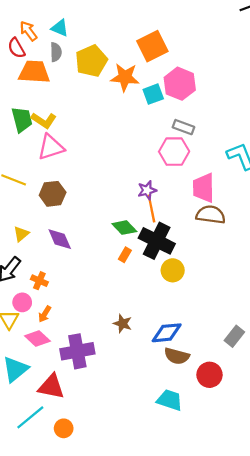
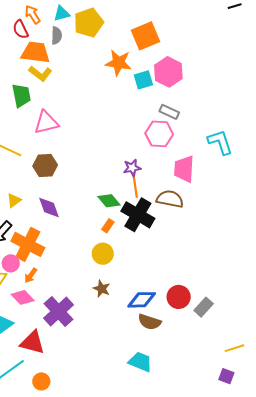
cyan triangle: (60, 28) -> (62, 14), turned -42
yellow pentagon: (91, 61) -> (89, 23), moved
yellow L-shape: (44, 120) -> (40, 73), moved
brown semicircle: (211, 215) -> (170, 199), moved
yellow circle: (173, 270) -> (103, 254), moved
orange cross: (39, 281) -> (28, 244), size x2.0
purple cross: (77, 351) -> (59, 312), turned -36
red circle: (210, 375) -> (179, 297), moved

